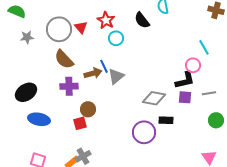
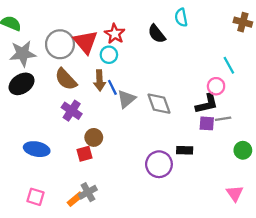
red triangle: (81, 27) -> (86, 42), size x1.6
gray star: (27, 37) -> (23, 54), size x1.6
cyan circle: (116, 38) -> (109, 55), moved
brown arrow: (93, 73) -> (100, 80), moved, turned 102
purple cross: (69, 86) -> (72, 111), turned 36
black ellipse: (26, 92) -> (22, 84), moved
gray line: (209, 93) -> (223, 119), moved
gray diamond: (154, 98) -> (159, 104), moved, turned 60

